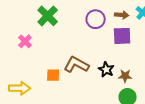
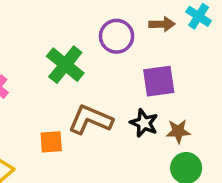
green cross: (48, 16) -> (65, 65), moved
purple square: (122, 36) -> (159, 81), moved

